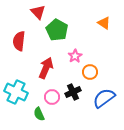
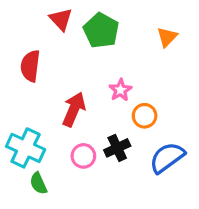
orange triangle: (104, 23) -> (167, 37), turned 40
green pentagon: (57, 30) -> (101, 31), moved
green semicircle: (39, 114) -> (38, 183), moved

